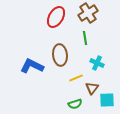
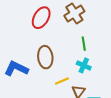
green line: (85, 38) -> (84, 44), moved

